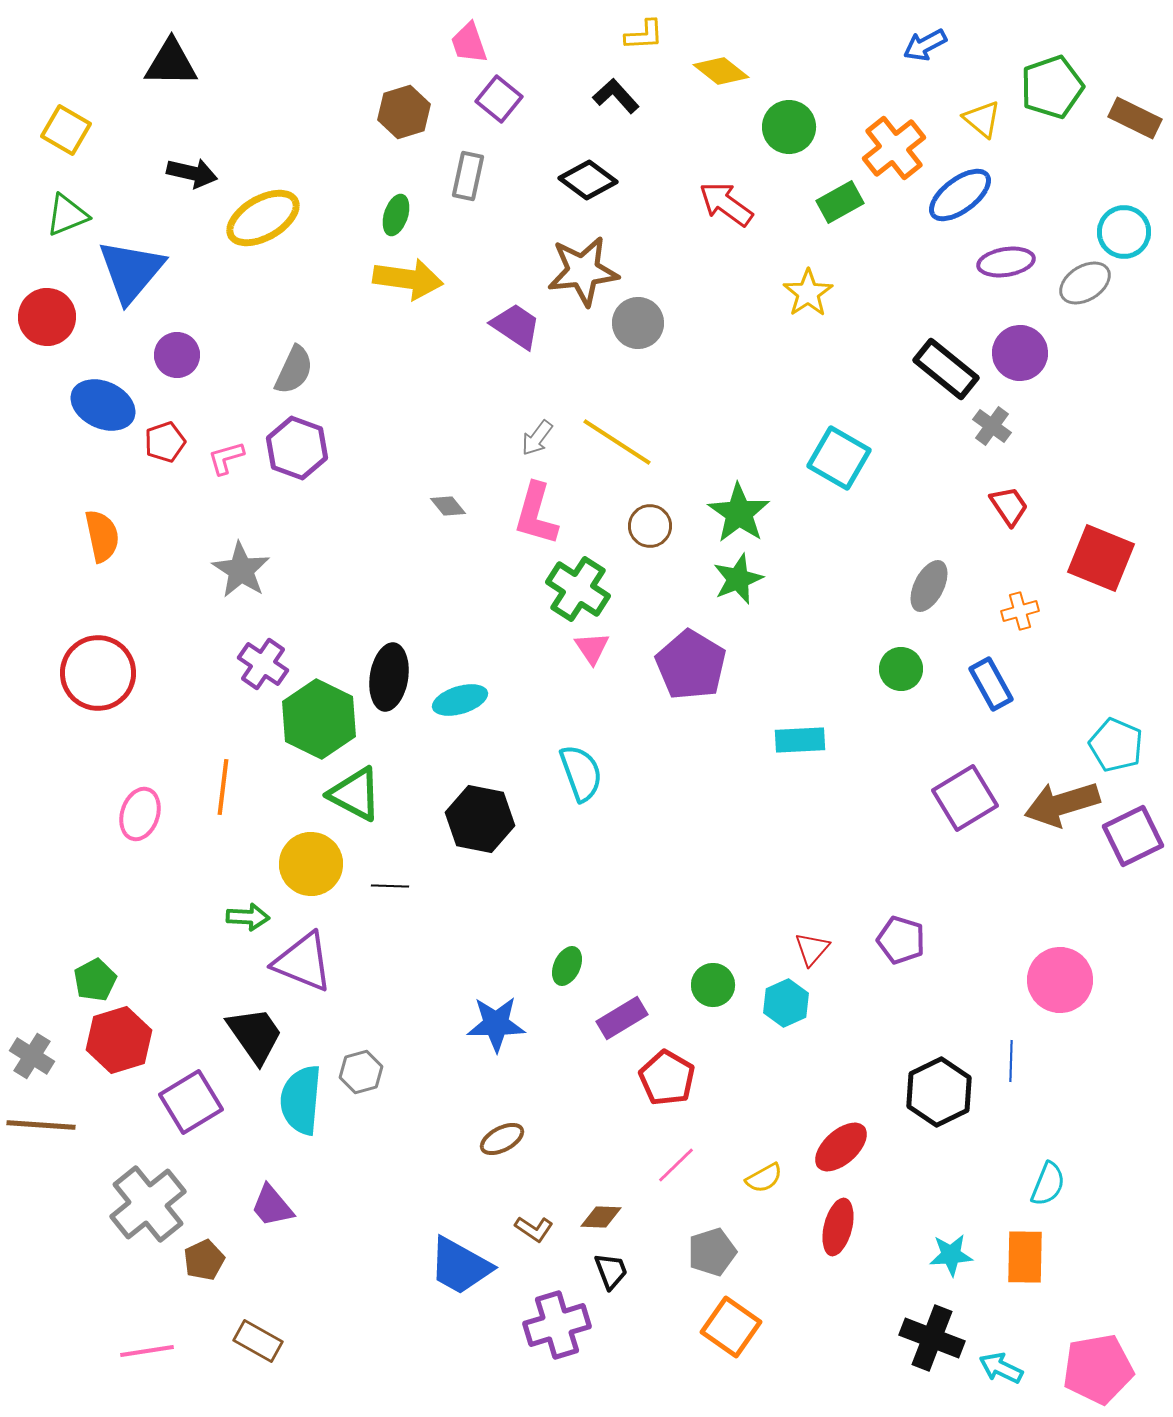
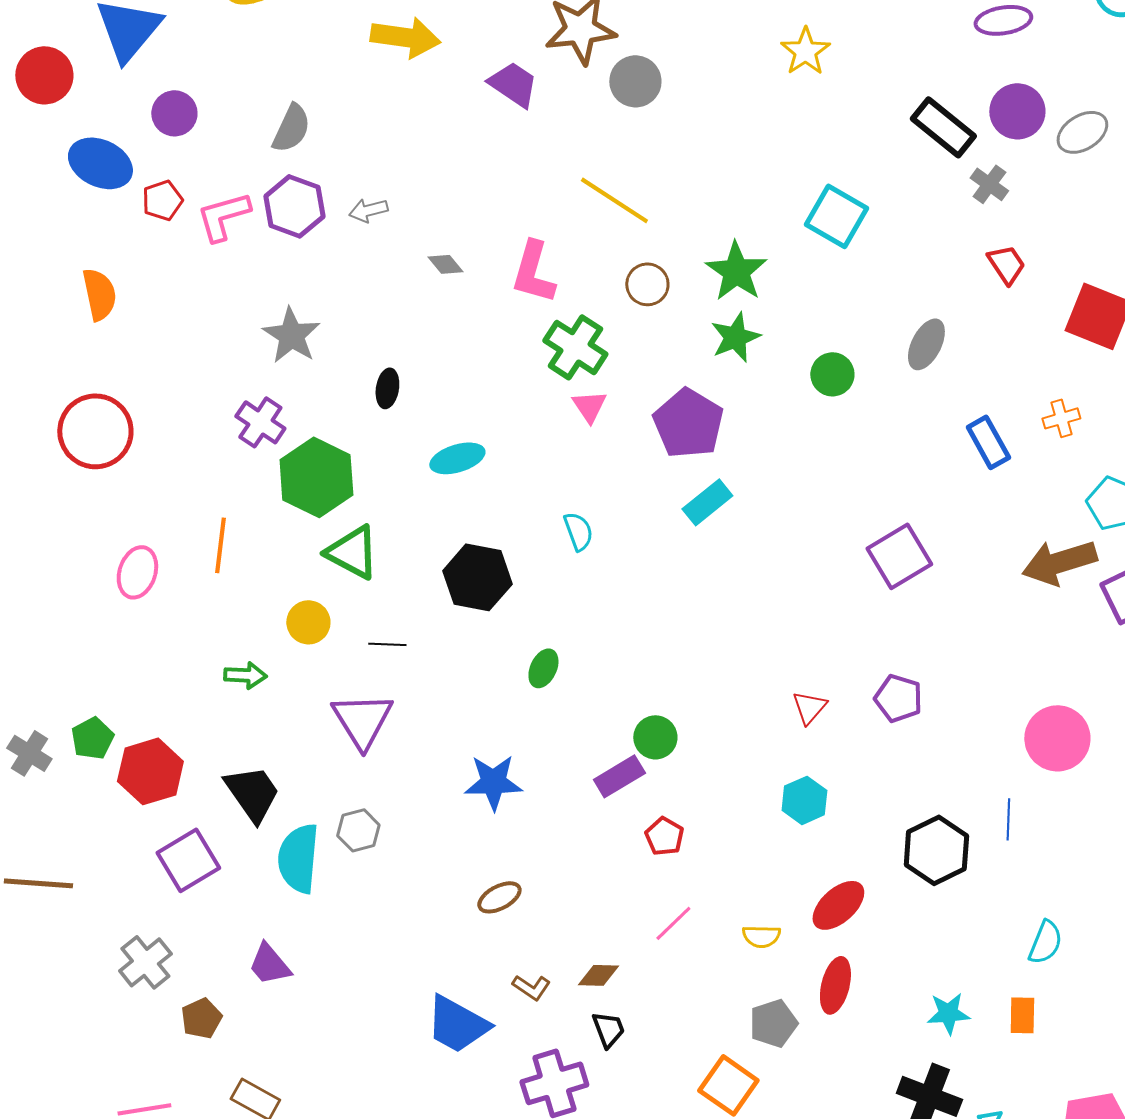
gray ellipse: (1085, 283) -> (1082, 132), moved
gray arrow: (537, 438) -> (368, 210), moved, turned 39
pink L-shape: (226, 458) -> (223, 216), size x1.5
gray star: (241, 570) -> (291, 335), moved
orange cross: (1020, 611) -> (1061, 418), moved
green circle: (901, 669) -> (832, 374), moved
black ellipse: (389, 677) -> (387, 388), moved, size x0.6
cyan rectangle: (800, 740) -> (707, 502), moved, turned -36
cyan semicircle: (581, 773) -> (578, 531), size x0.7
purple square: (965, 798) -> (899, 556), moved
yellow circle: (311, 864) -> (308, 622), size x0.7
purple triangle: (303, 962) -> (362, 720), moved, turned 36
green ellipse: (567, 966) -> (543, 668), moved
green circle: (713, 985) -> (655, 737), moved
cyan hexagon: (786, 1003) -> (804, 800), moved
red hexagon: (119, 1040) -> (150, 771), moved
gray cross: (32, 1056) -> (29, 753), moved
red pentagon: (667, 1078) -> (664, 836), size x0.7
yellow semicircle: (764, 1178) -> (761, 936), turned 30
gray cross: (148, 1204) -> (145, 962), size x0.7
gray pentagon: (712, 1252) -> (773, 1023), moved
orange rectangle: (1025, 1257) -> (1022, 1015), size x0.7

